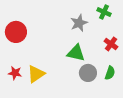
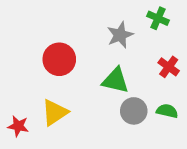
red circle: (16, 32) -> (59, 59), moved
red star: (15, 73) -> (18, 126), moved
green semicircle: (110, 73) -> (167, 111), turned -96

